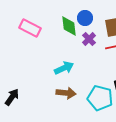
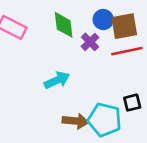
blue circle: (85, 18) -> (103, 20), moved
brown arrow: (66, 93) -> (76, 121), moved

